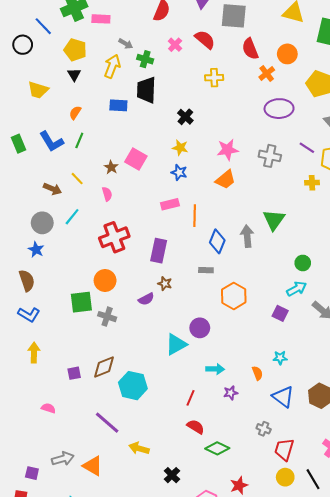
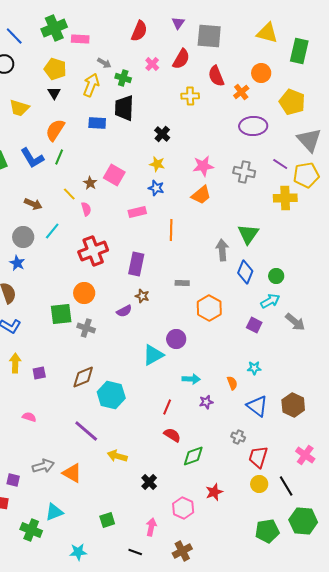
blue line: (43, 26) -> (14, 36), moved
red semicircle: (205, 40) -> (181, 59), turned 80
red semicircle: (250, 49) -> (216, 76), moved
orange semicircle: (75, 113) -> (55, 130), size x1.6
yellow line: (77, 179) -> (69, 194), moved
yellow cross: (312, 183) -> (285, 198), size x1.6
pink rectangle: (170, 204) -> (137, 212), moved
blue diamond: (217, 241) -> (245, 272), moved
purple square: (74, 373) -> (39, 373), moved
green diamond: (217, 448) -> (193, 456), turned -45

